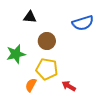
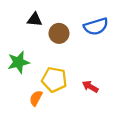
brown circle: (47, 41) -> (59, 33), moved
red arrow: (69, 86) -> (90, 87), moved

